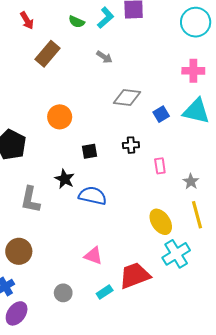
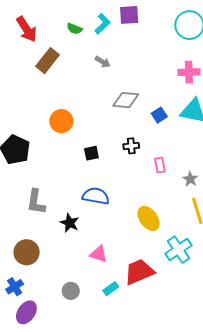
red arrow: (27, 20) -> (27, 29), size x1.5
black star: (65, 179) -> (70, 223), moved
yellow ellipse: (161, 222) -> (149, 218), moved

